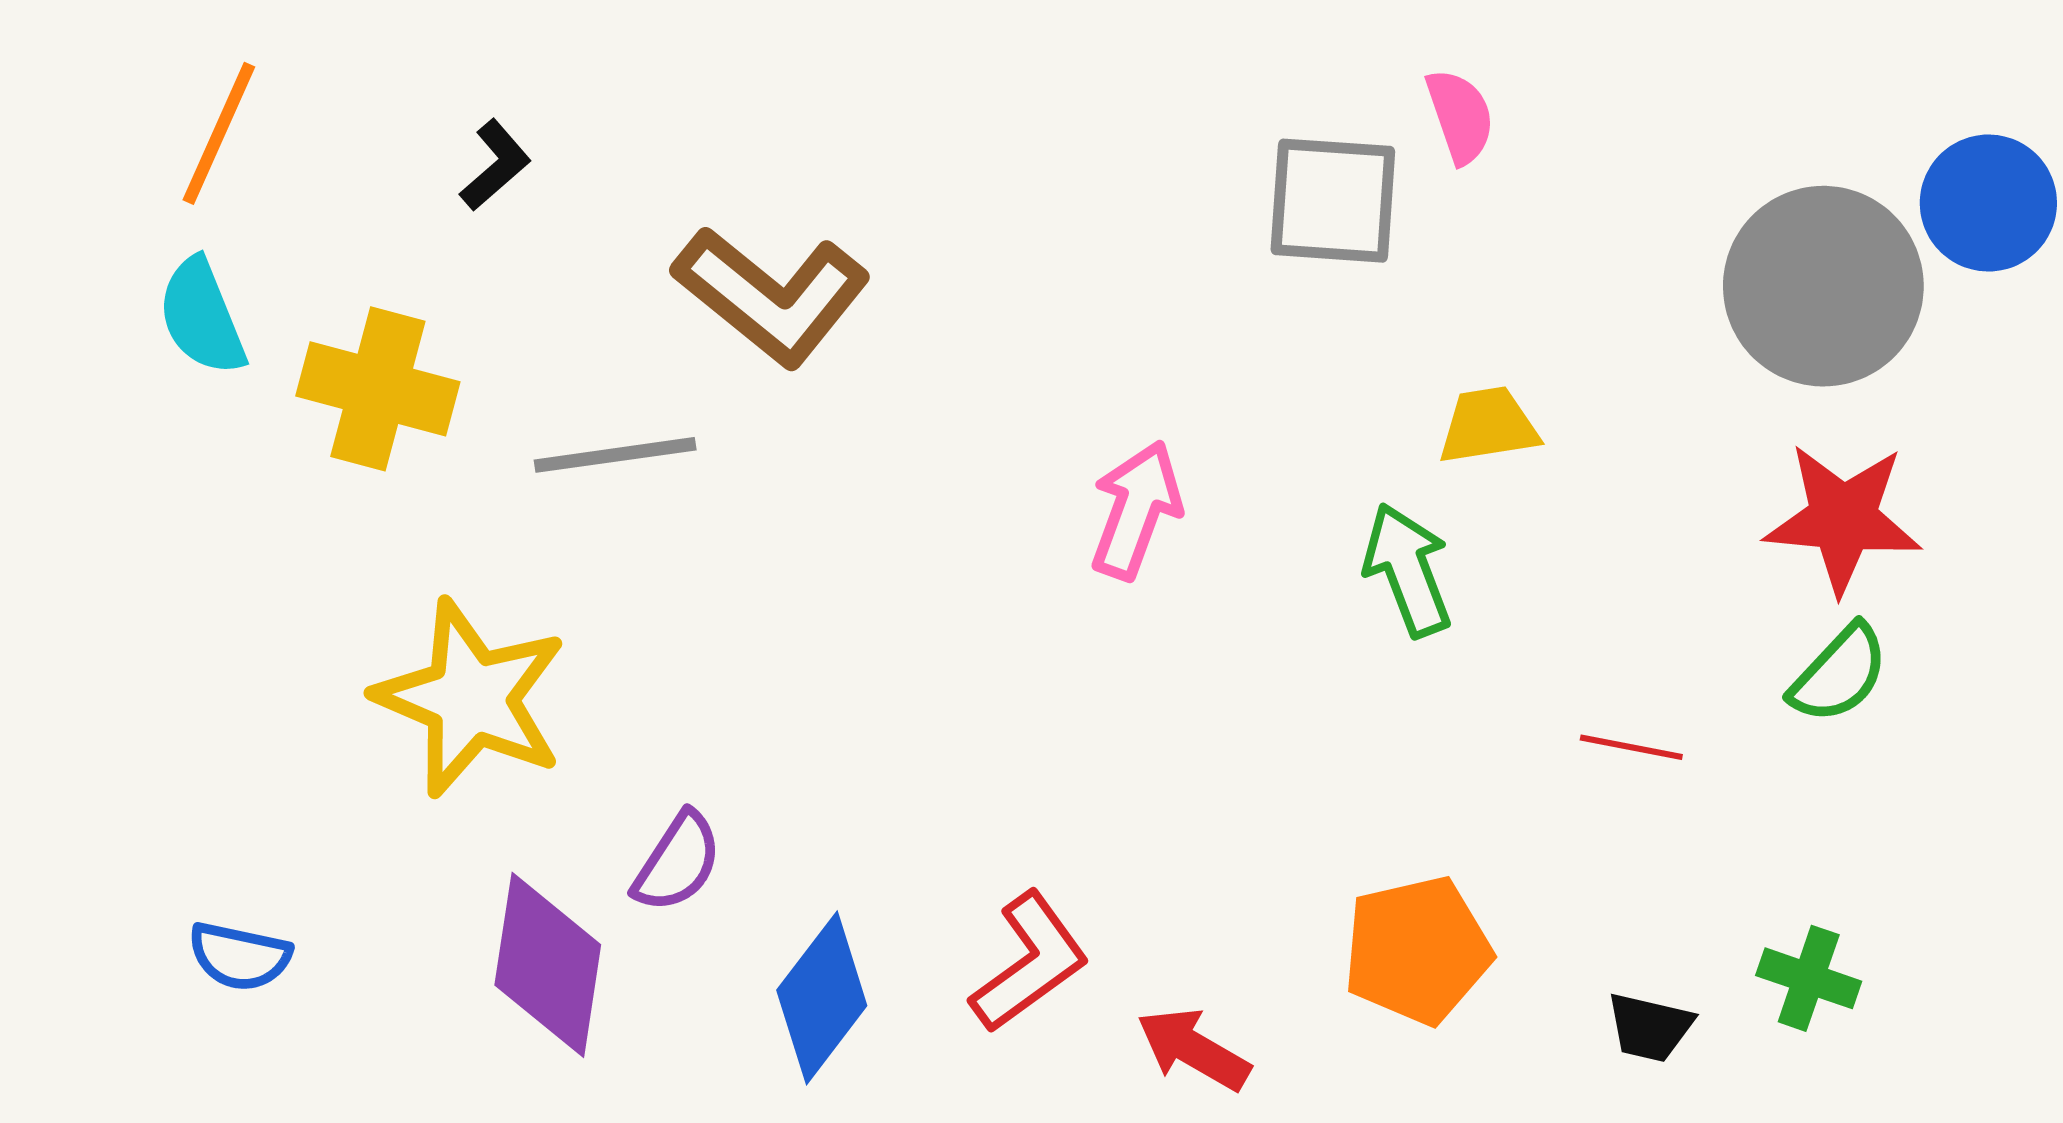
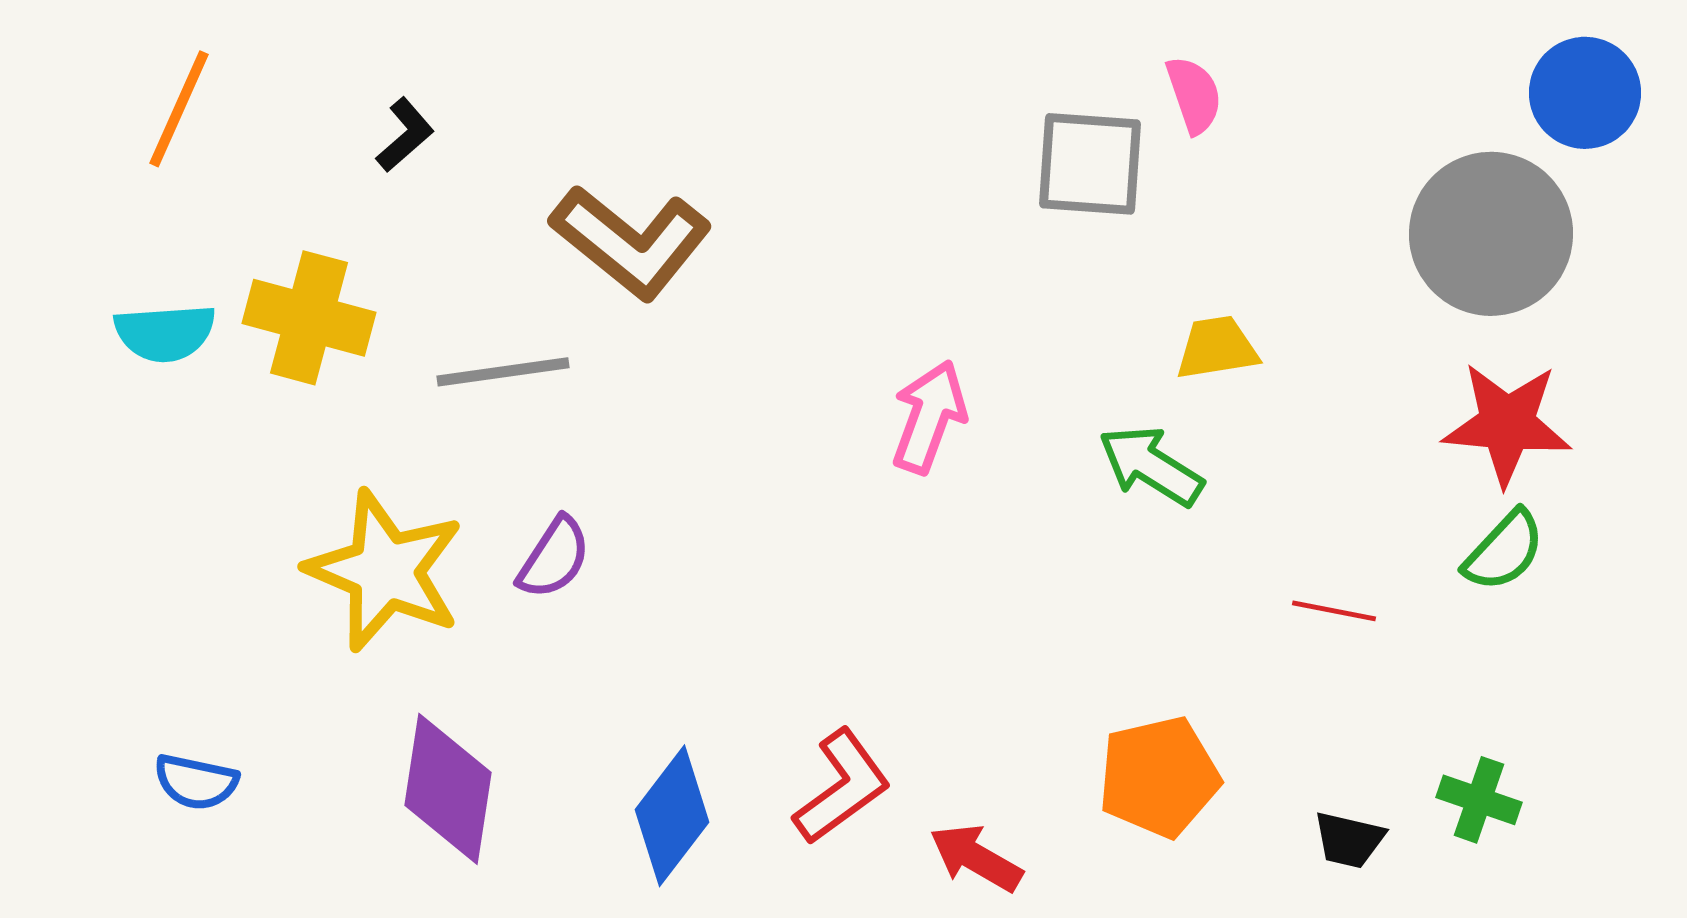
blue circle: (1988, 203) -> (1585, 93), moved
cyan semicircle: (202, 317) -> (165, 333), moved, turned -72
green arrow: (1408, 570) -> (1151, 466), turned -37
purple semicircle: (677, 862) -> (554, 558), moved

